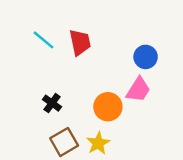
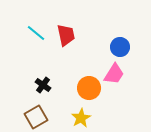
brown square: (64, 142) -> (36, 117), moved

